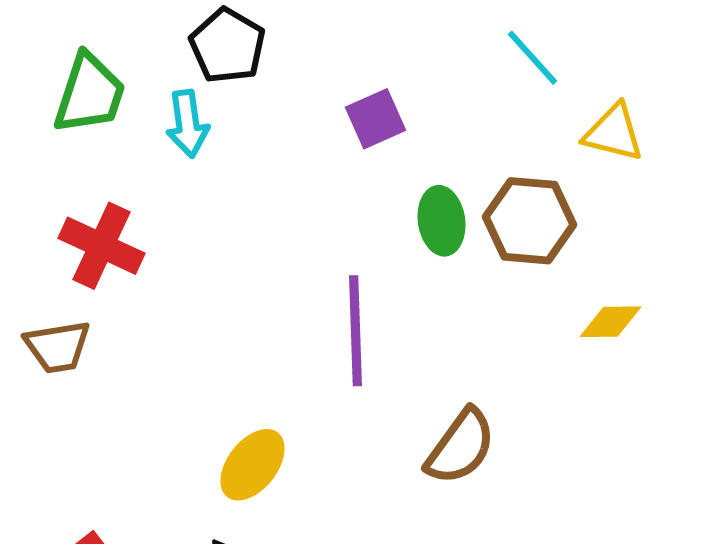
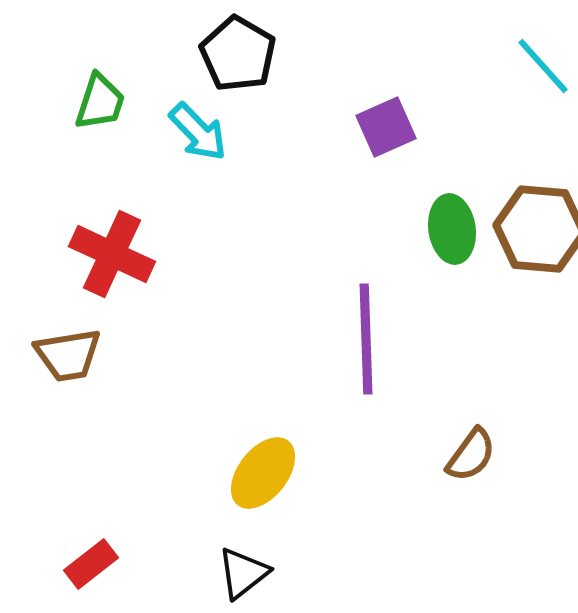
green trapezoid: (90, 94) -> (100, 102), size x0.7
cyan arrow: (188, 124) -> (198, 132), turned -36
brown semicircle: (460, 447) -> (471, 455), size x0.7

